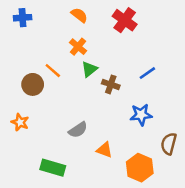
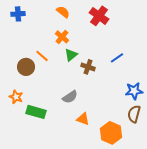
blue star: (141, 115) -> (134, 91), moved
gray semicircle: (78, 130) -> (70, 97), moved
green rectangle: (53, 168) -> (36, 112), moved

